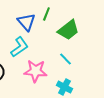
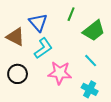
blue triangle: (26, 22) -> (38, 22), moved

